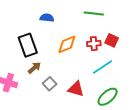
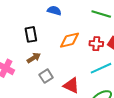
black rectangle: (28, 45) -> (31, 34), size x0.7

